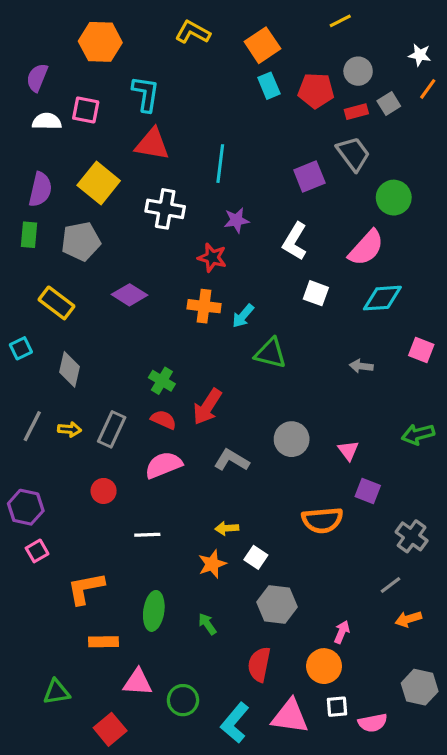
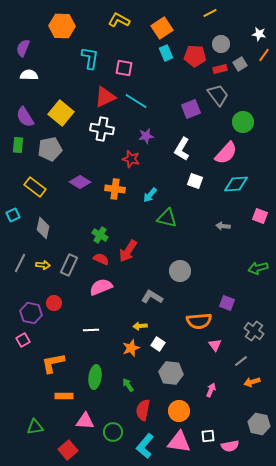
pink square: (86, 110) -> (124, 68), moved
red triangle: (152, 144) -> (105, 97), moved, turned -35
cyan line: (220, 164) -> (136, 101), turned -65
purple semicircle: (40, 189) -> (25, 117), turned 135
orange cross: (204, 306) -> (115, 189), moved
pink triangle: (348, 450) -> (215, 345), moved
gray L-shape: (232, 460) -> (152, 297), moved
red circle: (104, 491) -> (54, 303), moved
purple hexagon: (26, 507) -> (31, 313), moved
red semicircle: (259, 664) -> (143, 410), moved
orange circle: (324, 666) -> (179, 411), moved

